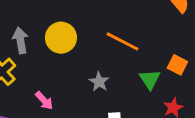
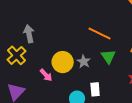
yellow circle: (61, 38) -> (63, 62), moved
green triangle: (150, 79) -> (108, 57), moved

